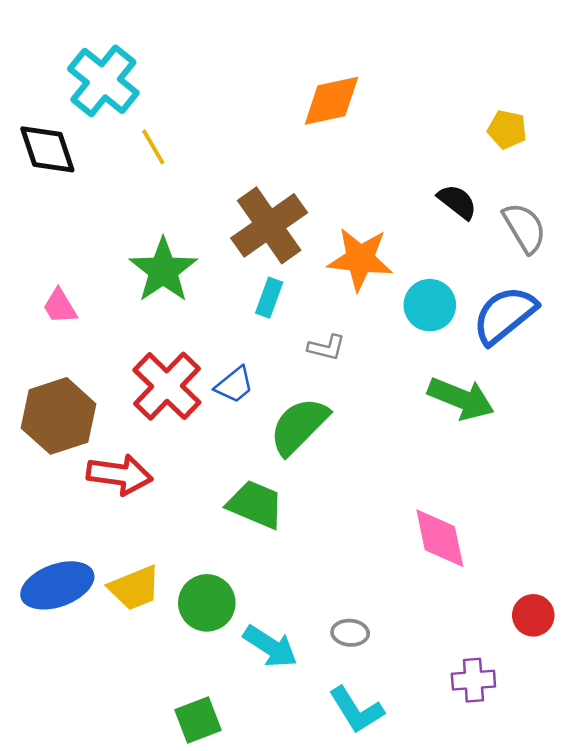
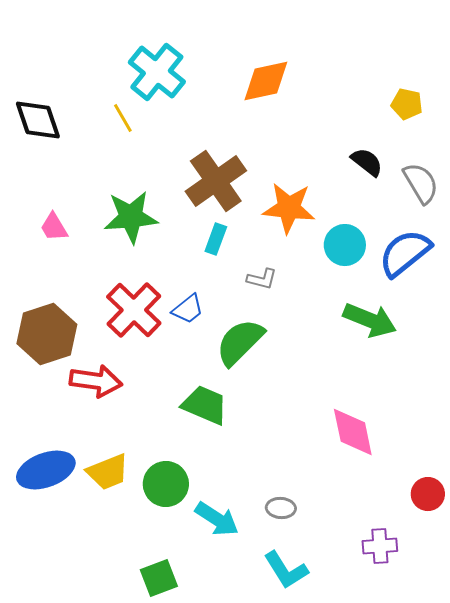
cyan cross: (103, 81) -> (157, 72), moved
green star: (163, 270) -> (131, 217), turned 30
pink trapezoid: (60, 306) -> (54, 227), moved

